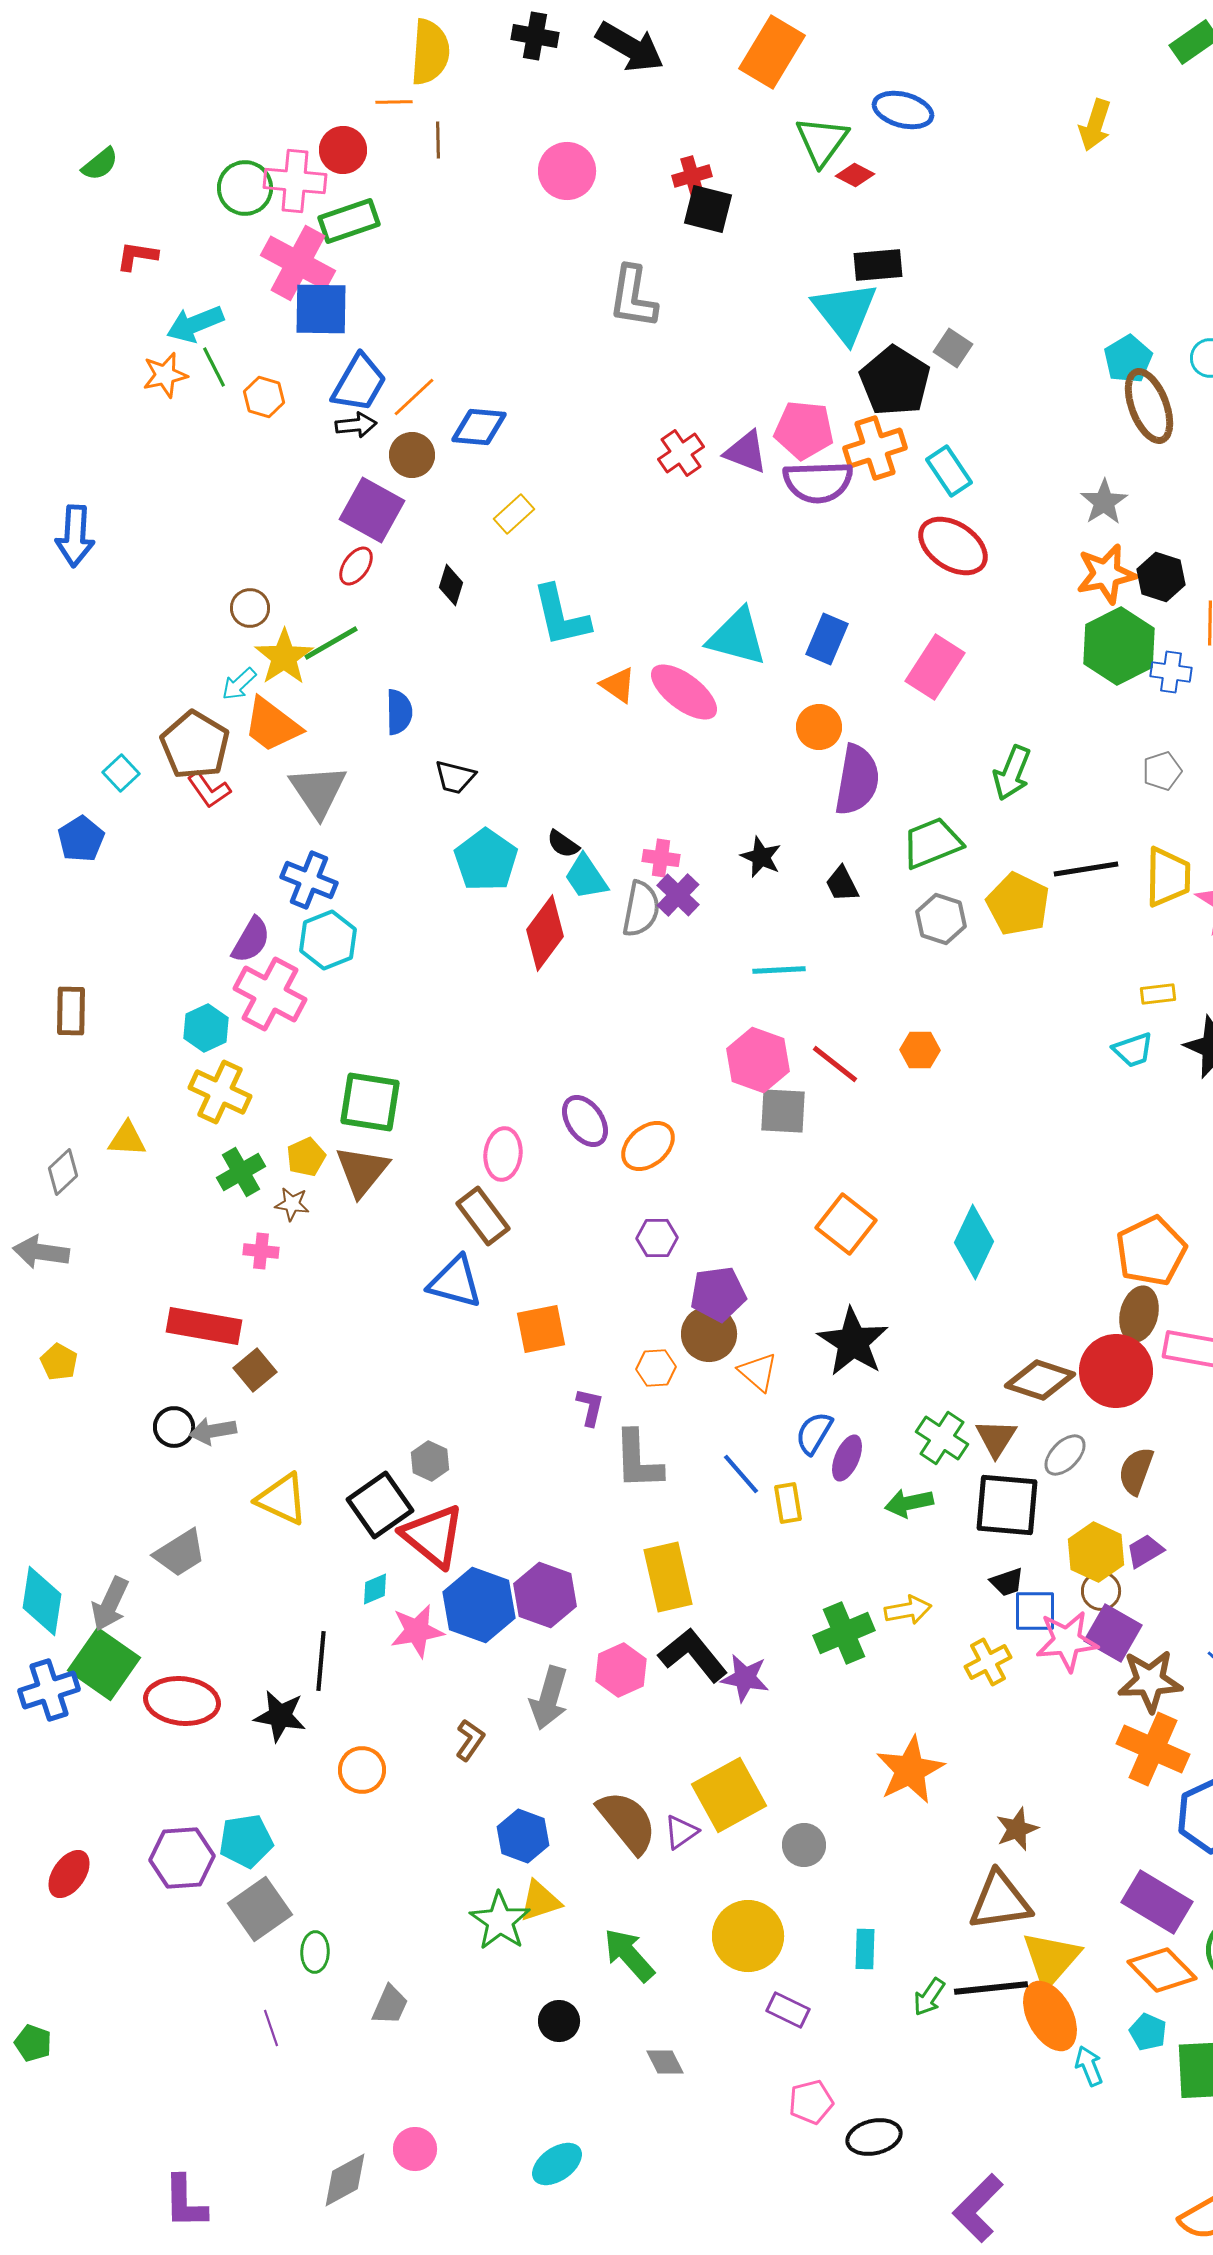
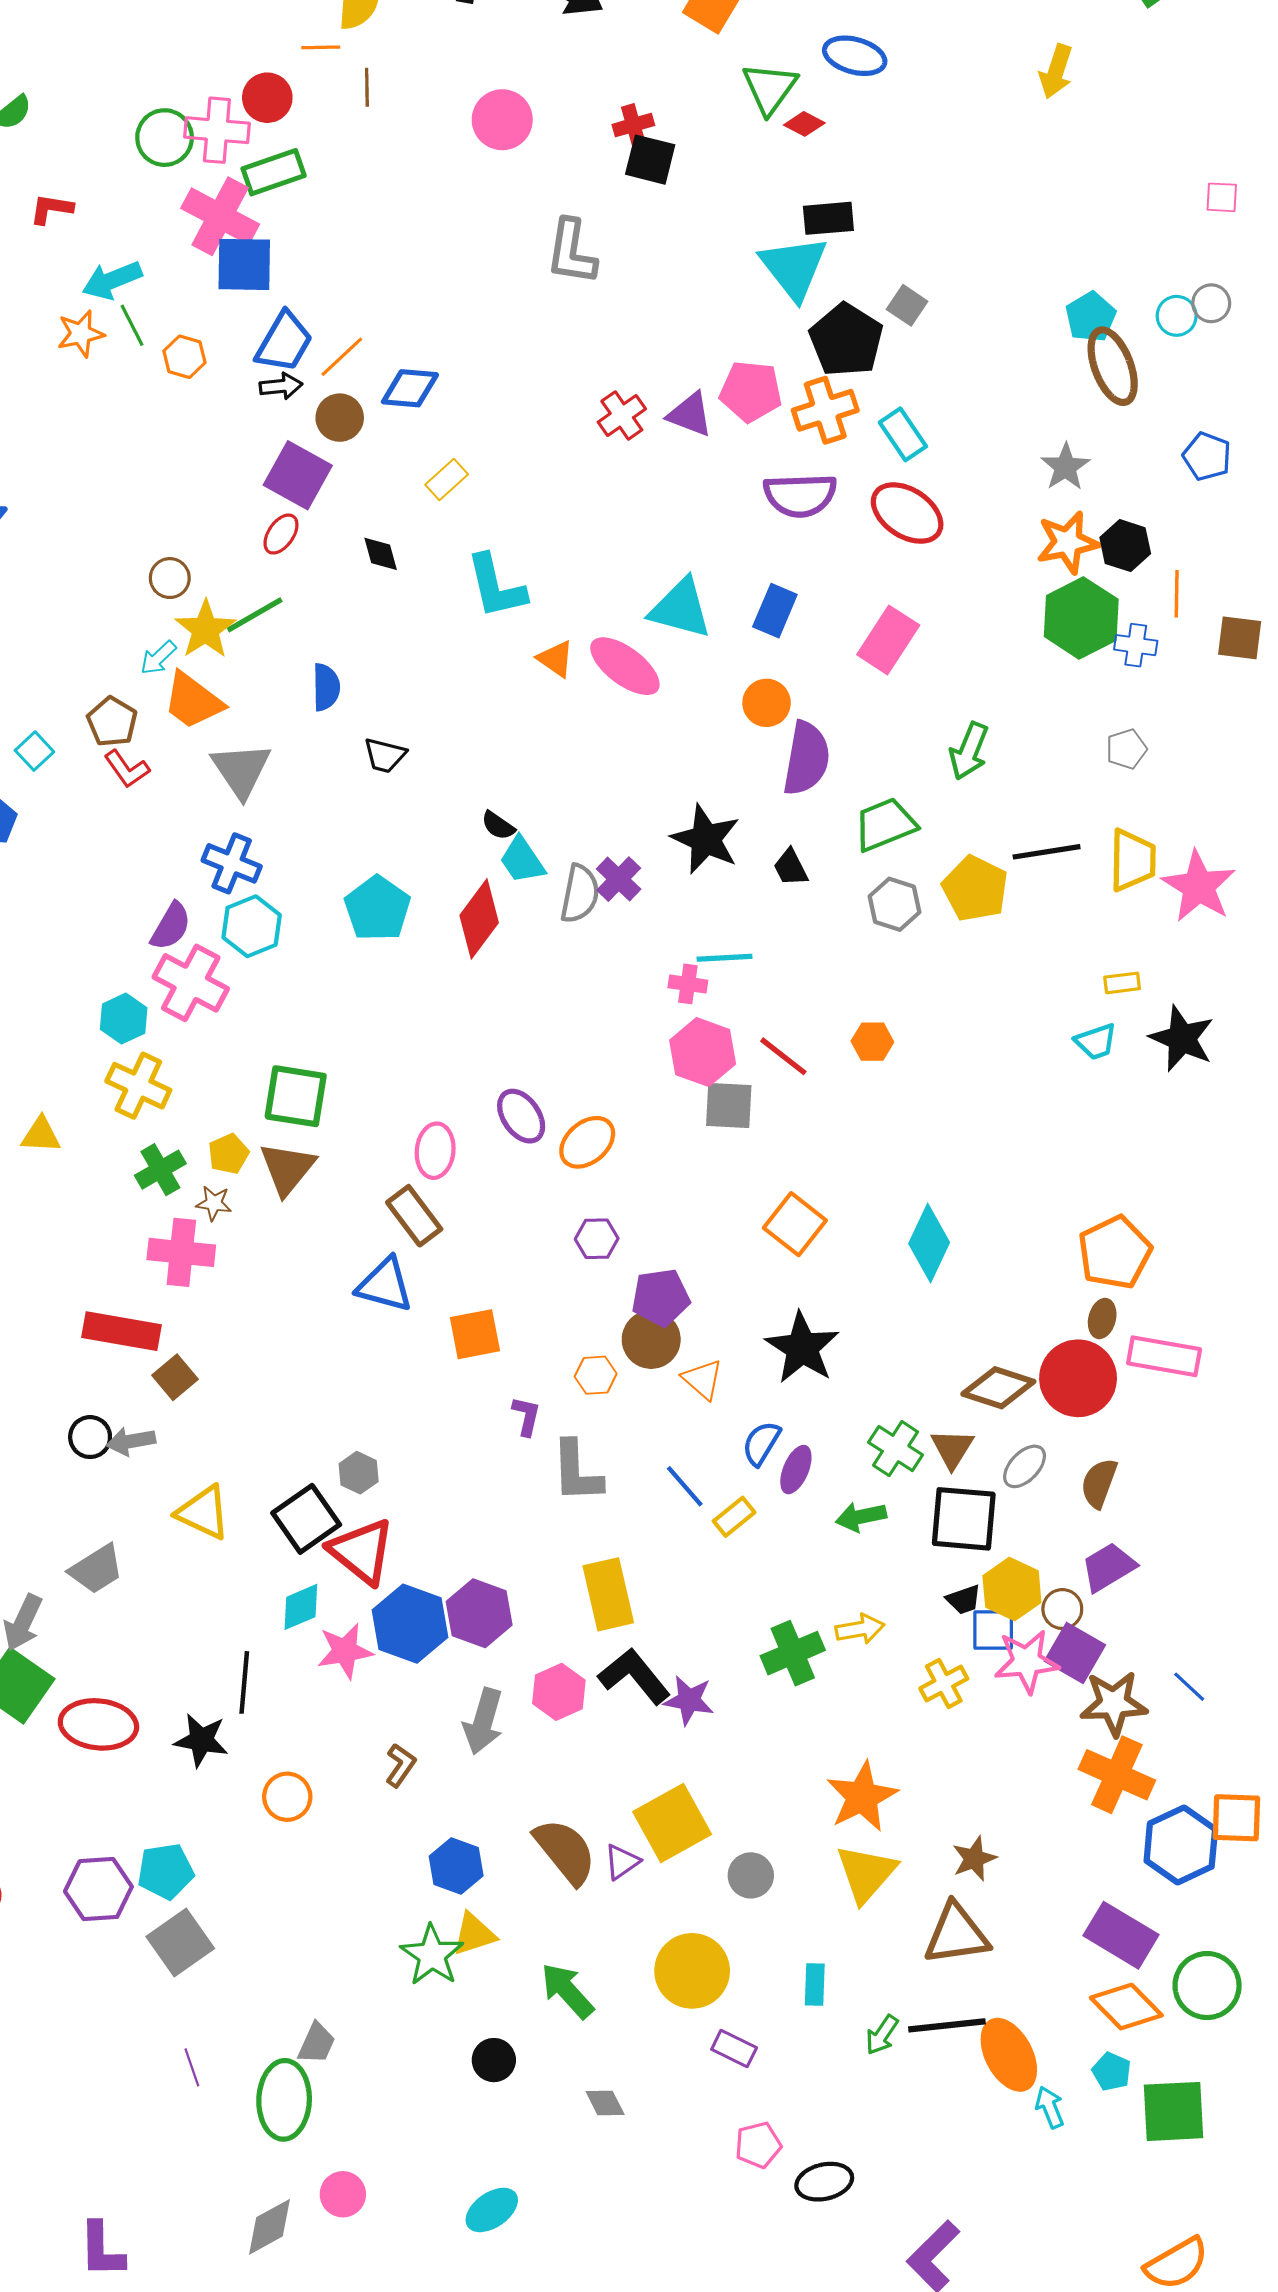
purple semicircle: (818, 482) -> (800, 495), moved
black diamond: (451, 585) -> (381, 554), turned -33
brown pentagon: (195, 745) -> (112, 722), size x0.7
black star: (761, 857) -> (706, 839), size x1.6
pink cross: (661, 858) -> (688, 984), moved
cyan pentagon: (486, 860) -> (377, 908), moved
pink cross: (261, 1251) -> (181, 1252), size x1.8
brown ellipse: (1139, 1314) -> (1102, 1319), size x0.7
yellow rectangle: (788, 1503) -> (734, 1517), turned 60
purple trapezoid: (1145, 1551) -> (1108, 1567), size x1.4
yellow hexagon: (1096, 1552) -> (1012, 1589), moved
cyan diamond: (375, 1589) -> (301, 1607), size x1.4
green ellipse: (315, 1952) -> (284, 2100), moved, size x1.8
yellow triangle: (1051, 1959) -> (866, 1873), moved

